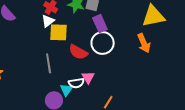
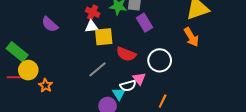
white triangle: (48, 21) -> (92, 27), turned 40
white circle: (103, 43) -> (160, 60), moved
gray line: (49, 63) -> (98, 69), turned 66

